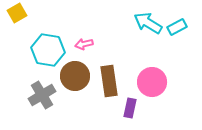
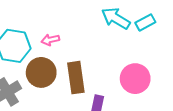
pink circle: (152, 82) -> (135, 79), moved

